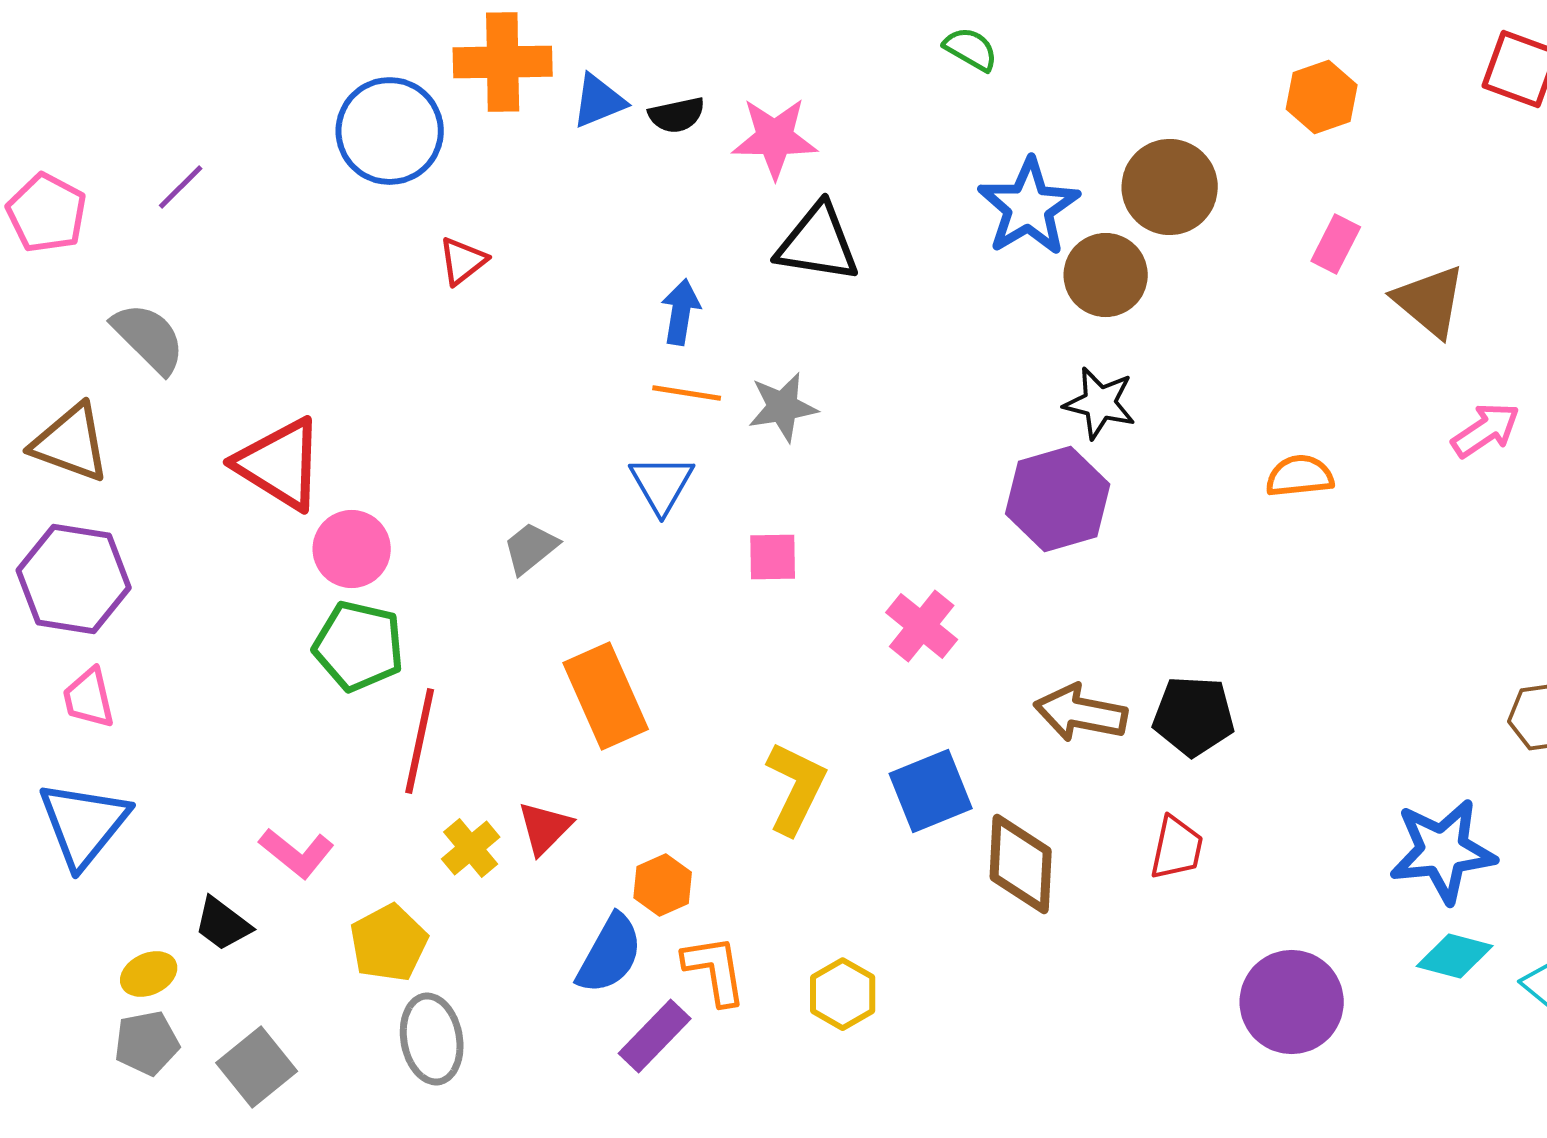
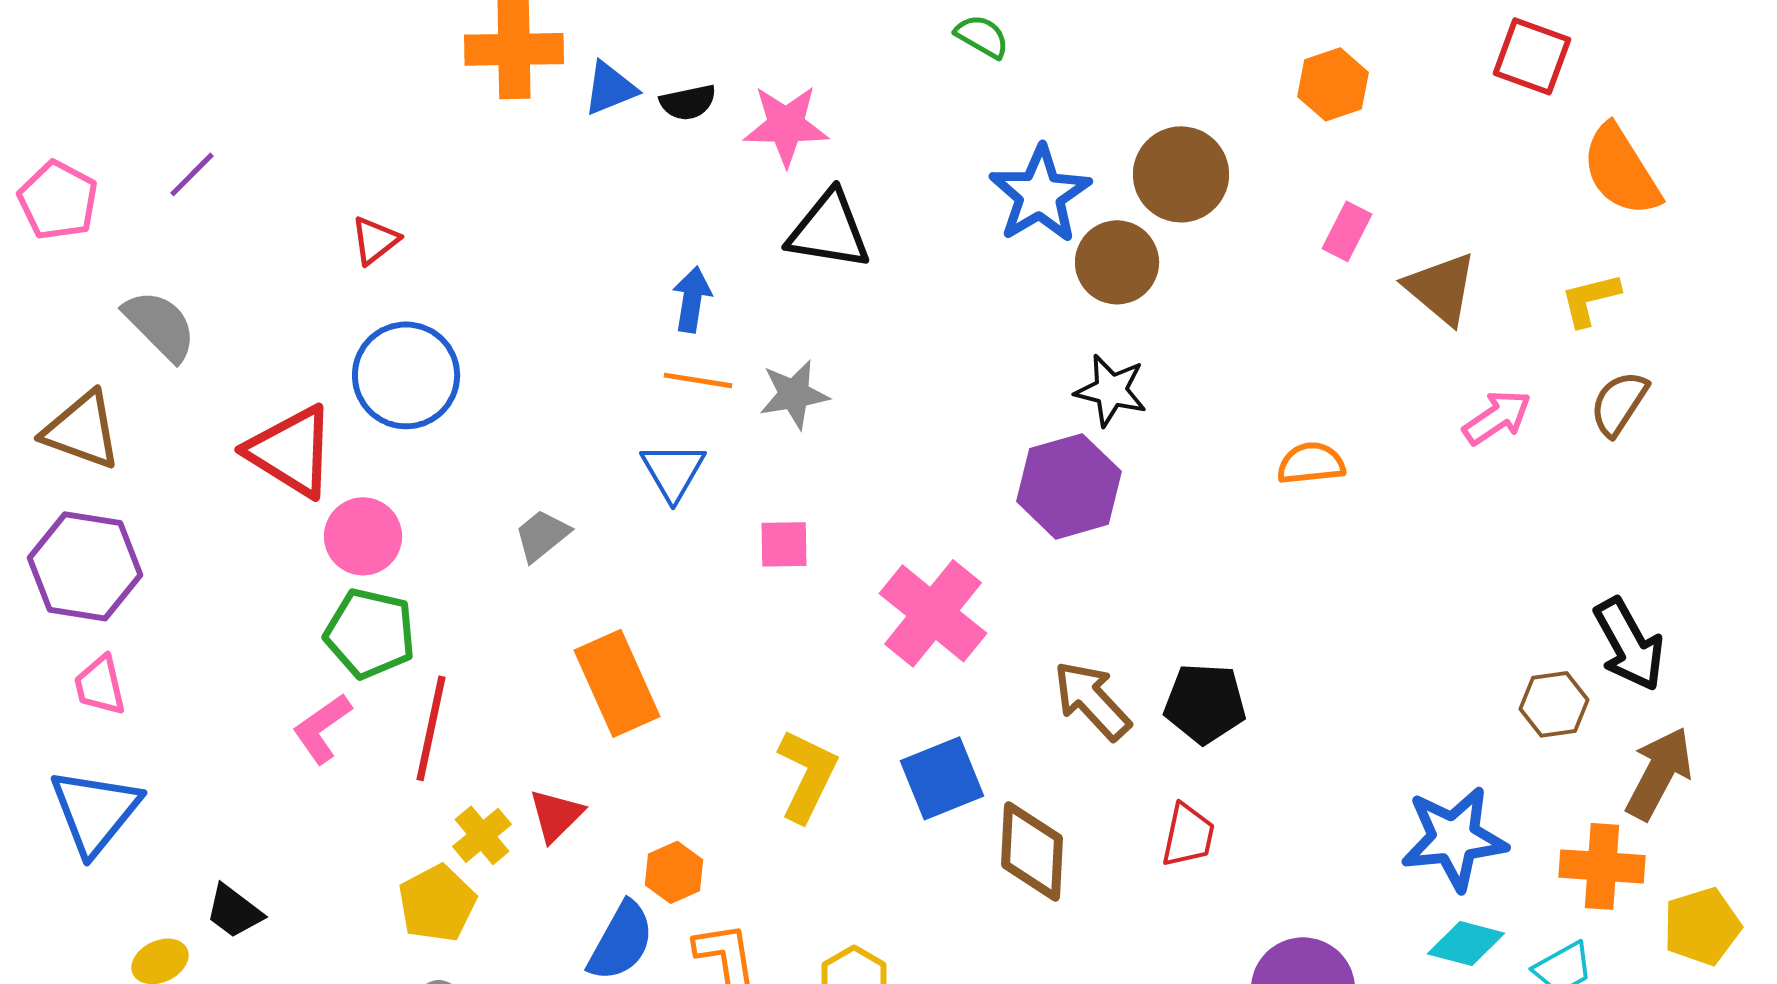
blue circle: (390, 131) -> (406, 375), moved
red triangle: (463, 261) -> (375, 240), moved
pink cross: (922, 626) -> (933, 613), size x1.5
brown arrow: (1081, 713) -> (1092, 700), turned 36
pink L-shape: (297, 853) -> (322, 728), moved, turned 106
yellow pentagon: (389, 943) -> (437, 903), moved

